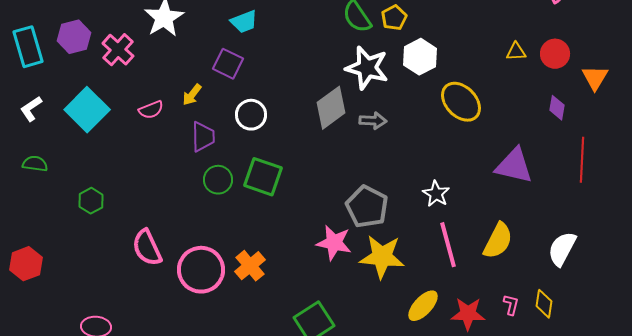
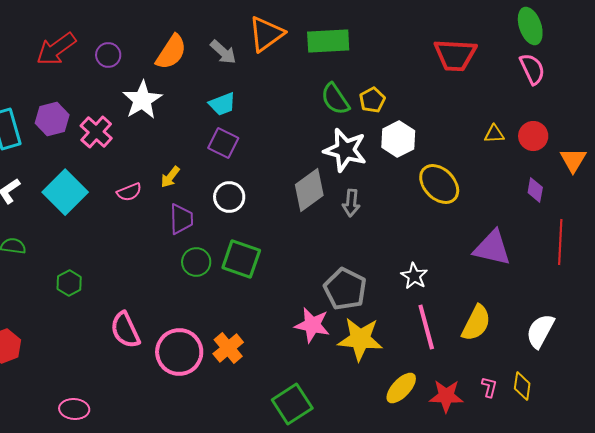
purple square: (228, 64) -> (223, 143), moved
gray arrow: (373, 121) -> (351, 203), turned 92

